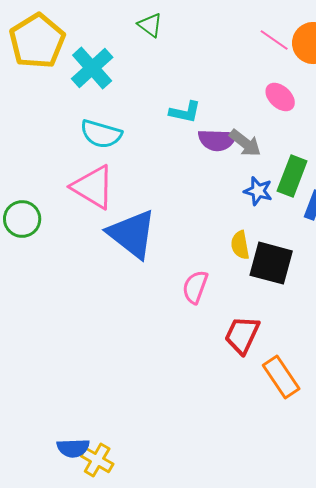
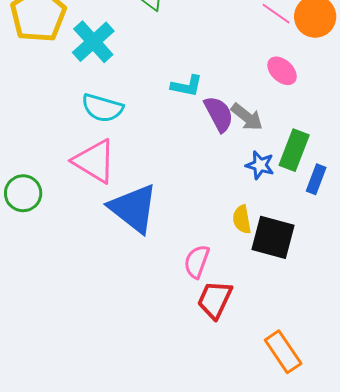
purple semicircle: (217, 140) -> (219, 114), turned -120
red trapezoid: (242, 335) -> (215, 300), moved

